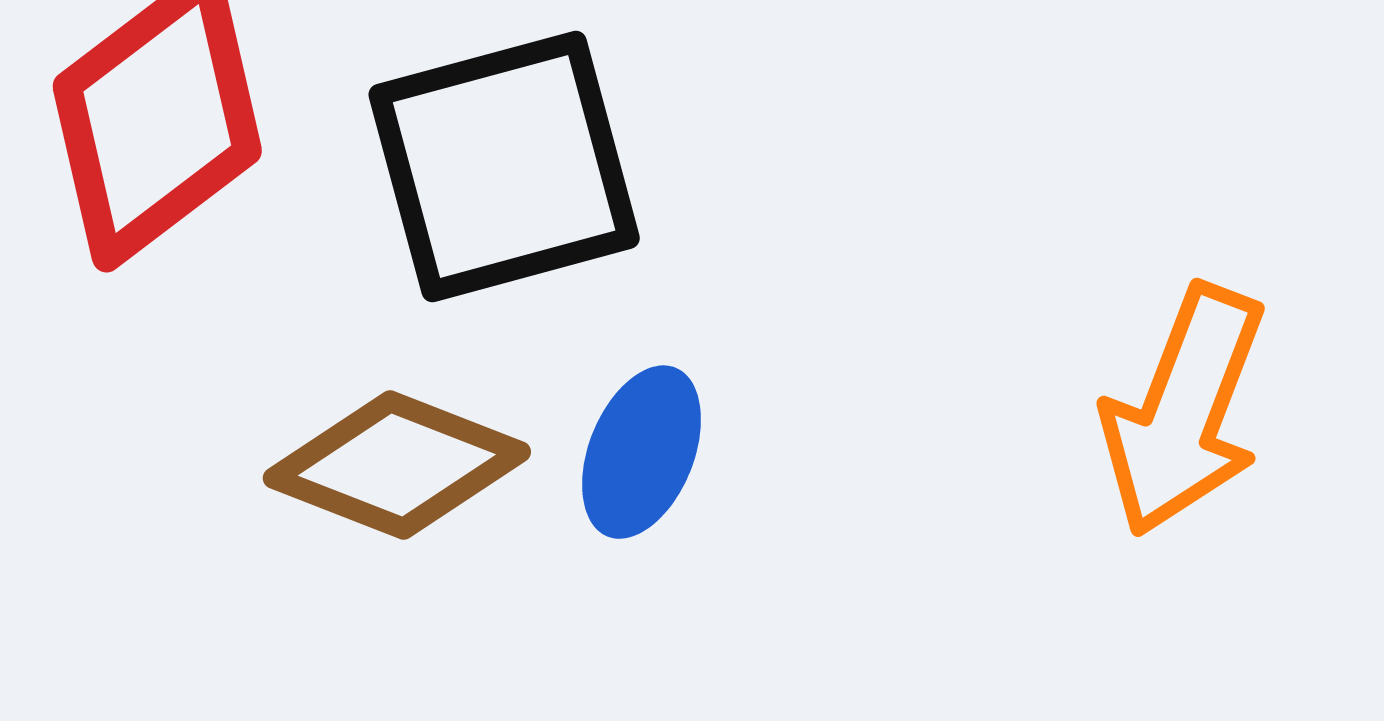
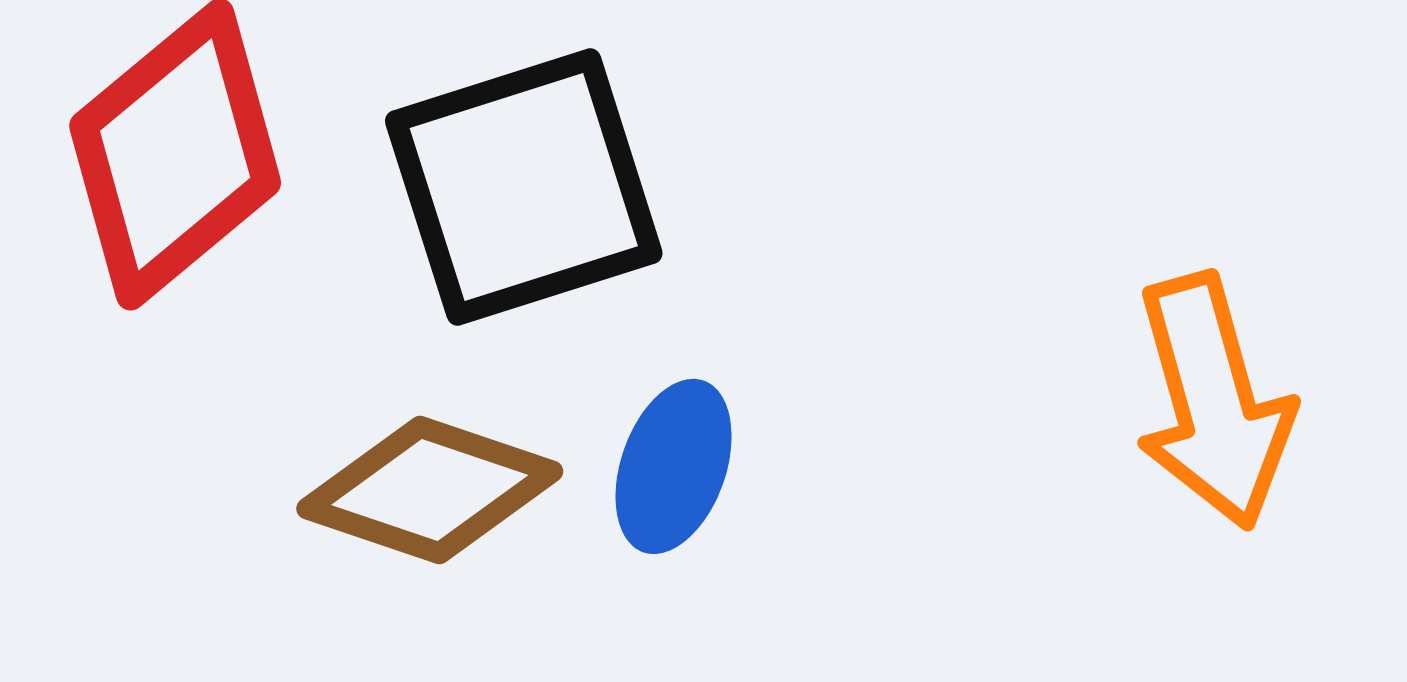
orange arrow: (1184, 411) -> (1213, 401), turned -34

